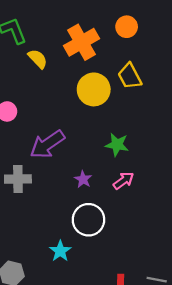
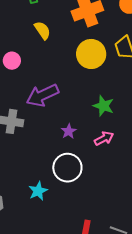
yellow semicircle: (38, 59) -> (42, 30), moved

